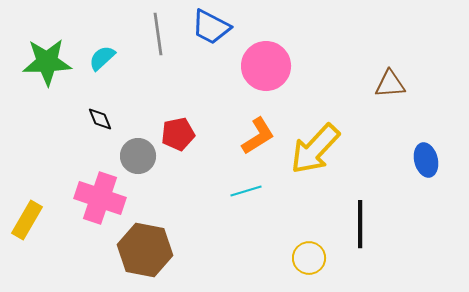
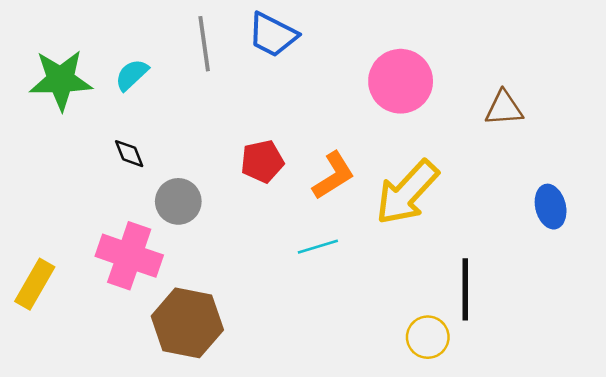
pink circle: (266, 66) -> (401, 81), moved
red pentagon: (178, 134) -> (262, 161), moved
yellow circle: (309, 258) -> (428, 337), moved

